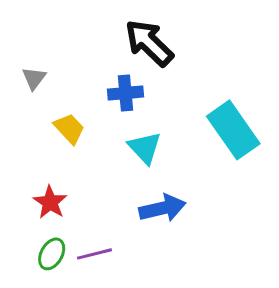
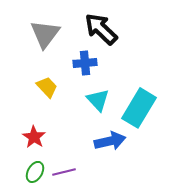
gray triangle: (34, 78) -> (45, 34), moved, size x1.8
cyan rectangle: (233, 130) -> (139, 108), moved, turned 66

